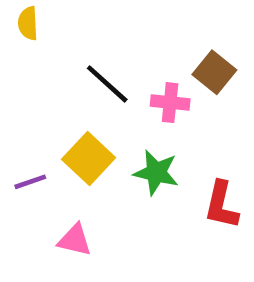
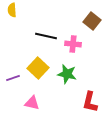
brown square: (214, 72) -> (92, 21), moved
black line: (107, 84) -> (46, 36), turned -30
red L-shape: (221, 205) -> (90, 102), moved

